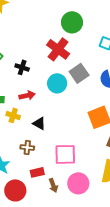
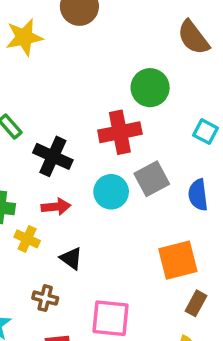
red cross: (58, 49) -> (120, 132), turned 35
black cross: (22, 67) -> (53, 156), size x1.5

